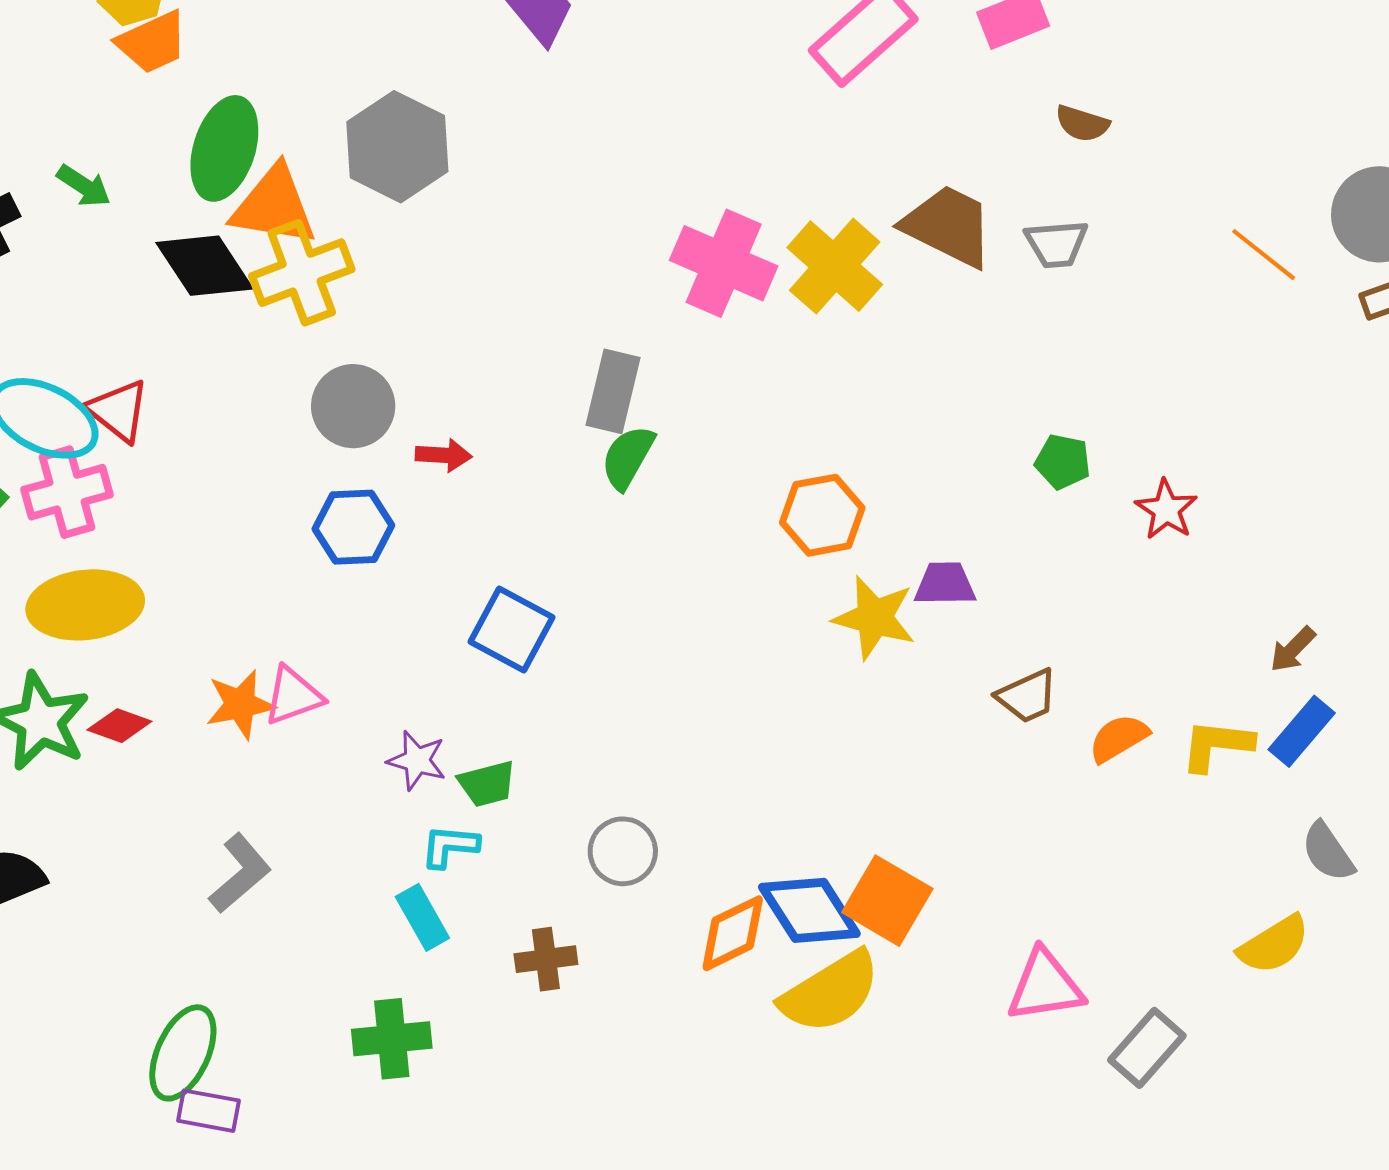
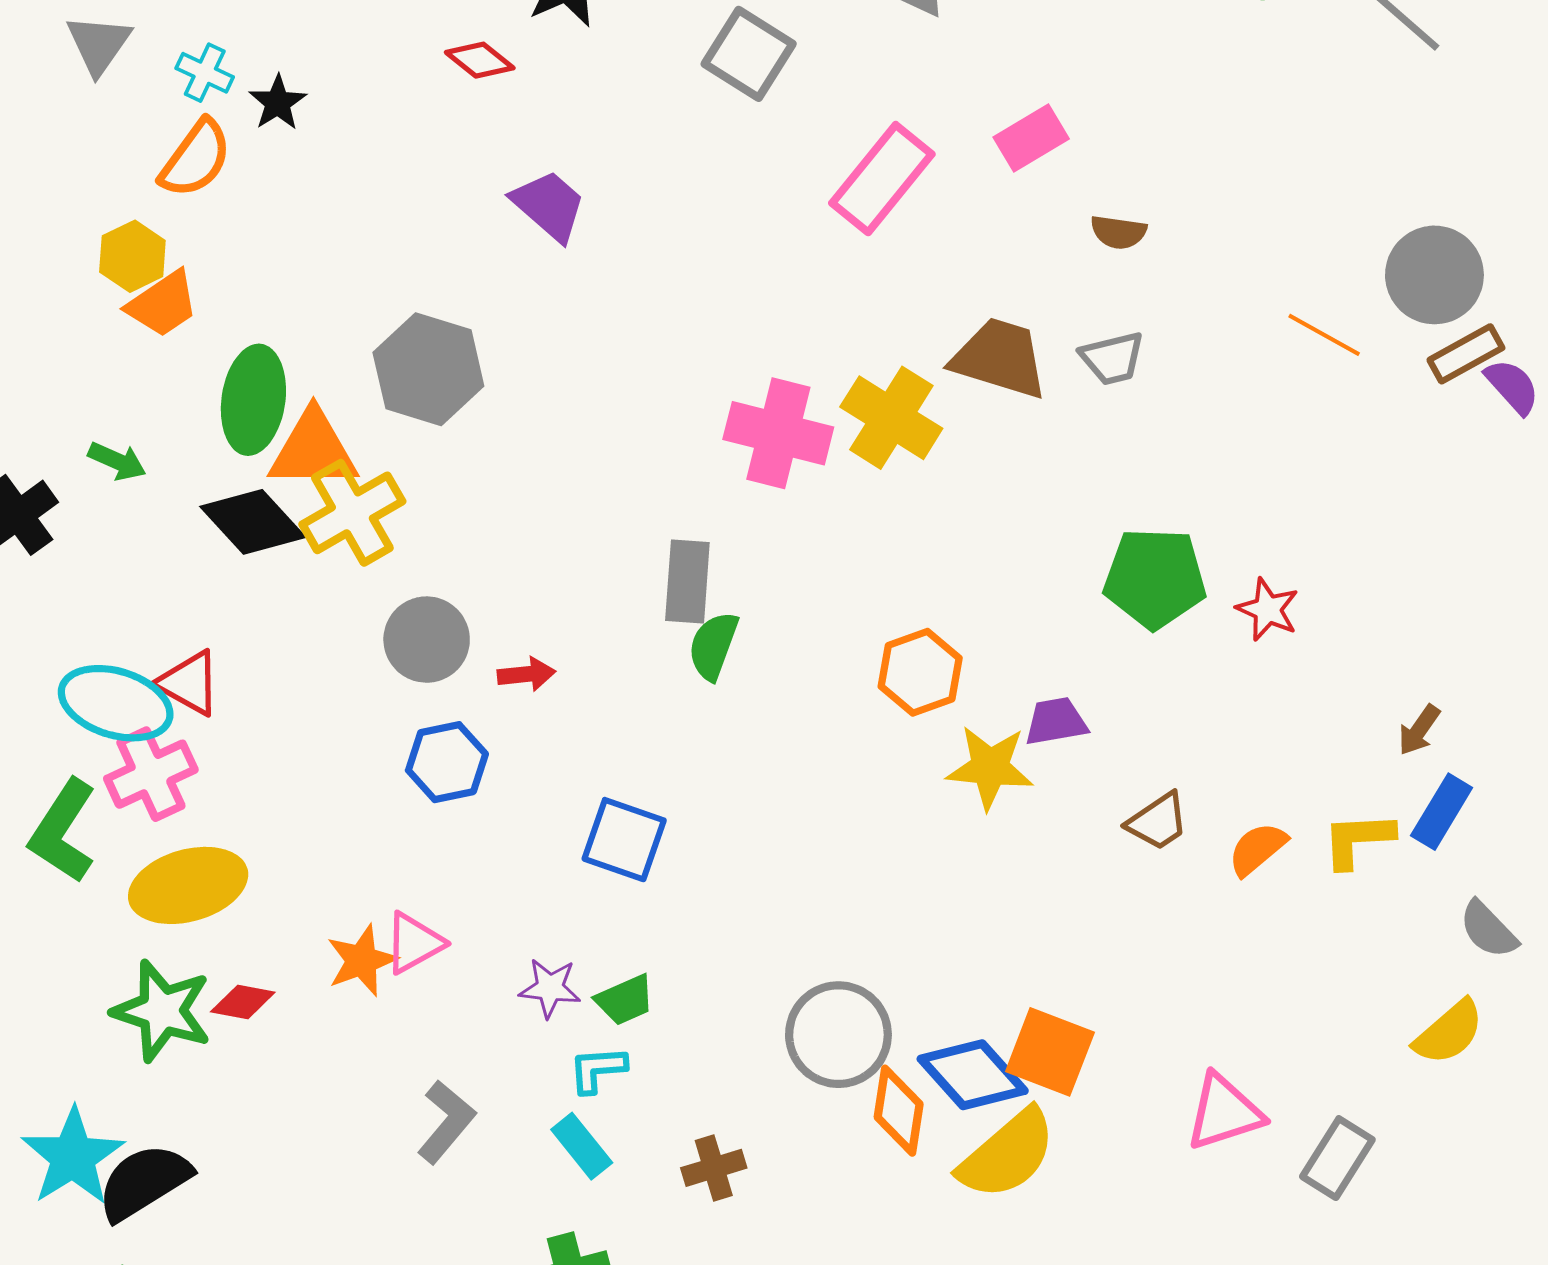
green pentagon: (1063, 462) -> (1155, 578), size x1.8
gray circle: (623, 851) -> (838, 1035), moved, size x1.5
gray L-shape: (240, 873) -> (446, 1122), moved
orange diamond: (733, 933) -> (899, 1111), turned -46

